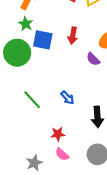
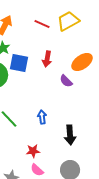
blue arrow: (67, 98) -> (42, 117), turned -144

